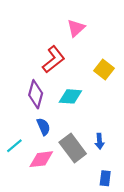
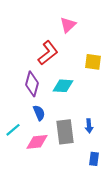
yellow square: (104, 69) -> (93, 62), turned -30
gray rectangle: (73, 148) -> (65, 132), turned 30

